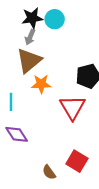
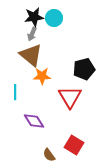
brown triangle: (29, 61) -> (31, 55), turned -40
purple diamond: (17, 134) -> (34, 121), moved

